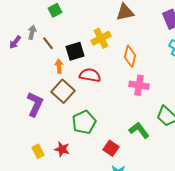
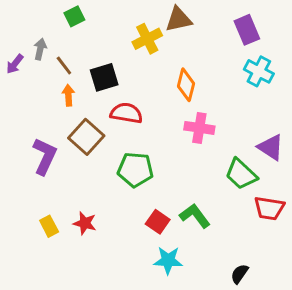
yellow cross: (101, 38) -> (147, 39), moved
orange arrow: (59, 66) -> (68, 95), moved
green pentagon: (84, 122) -> (135, 170), moved, turned 30
green L-shape: (139, 130) -> (195, 216), moved

